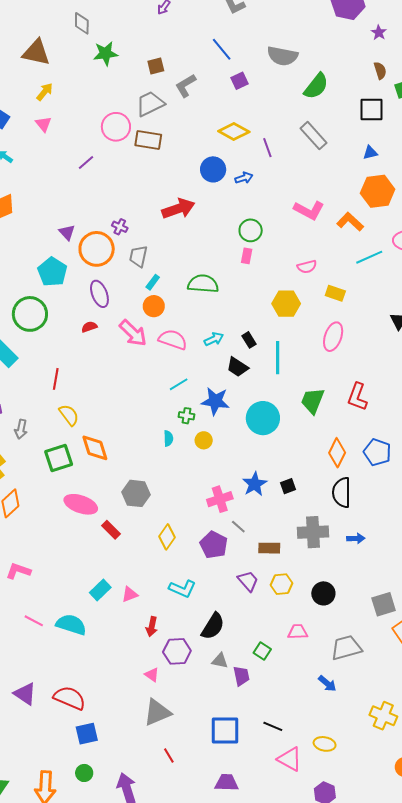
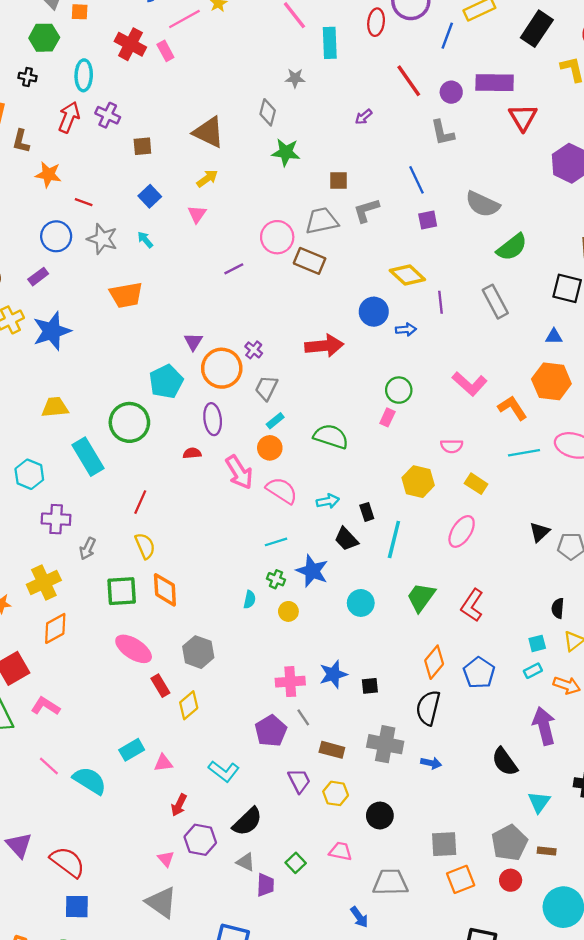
cyan circle: (263, 418) -> (361, 603), size x0.7
yellow diamond: (167, 537) -> (189, 705), moved
gray triangle: (157, 712) -> (161, 902), turned 44

